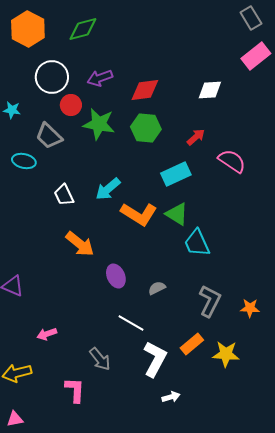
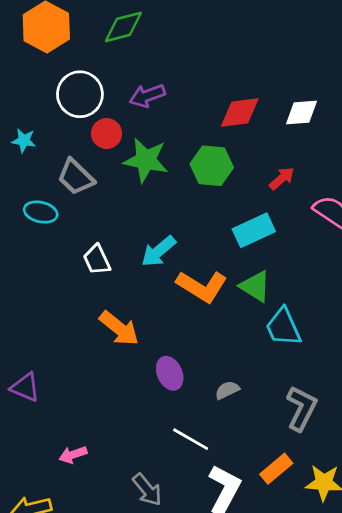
red diamond: (145, 90) -> (240, 112), moved

